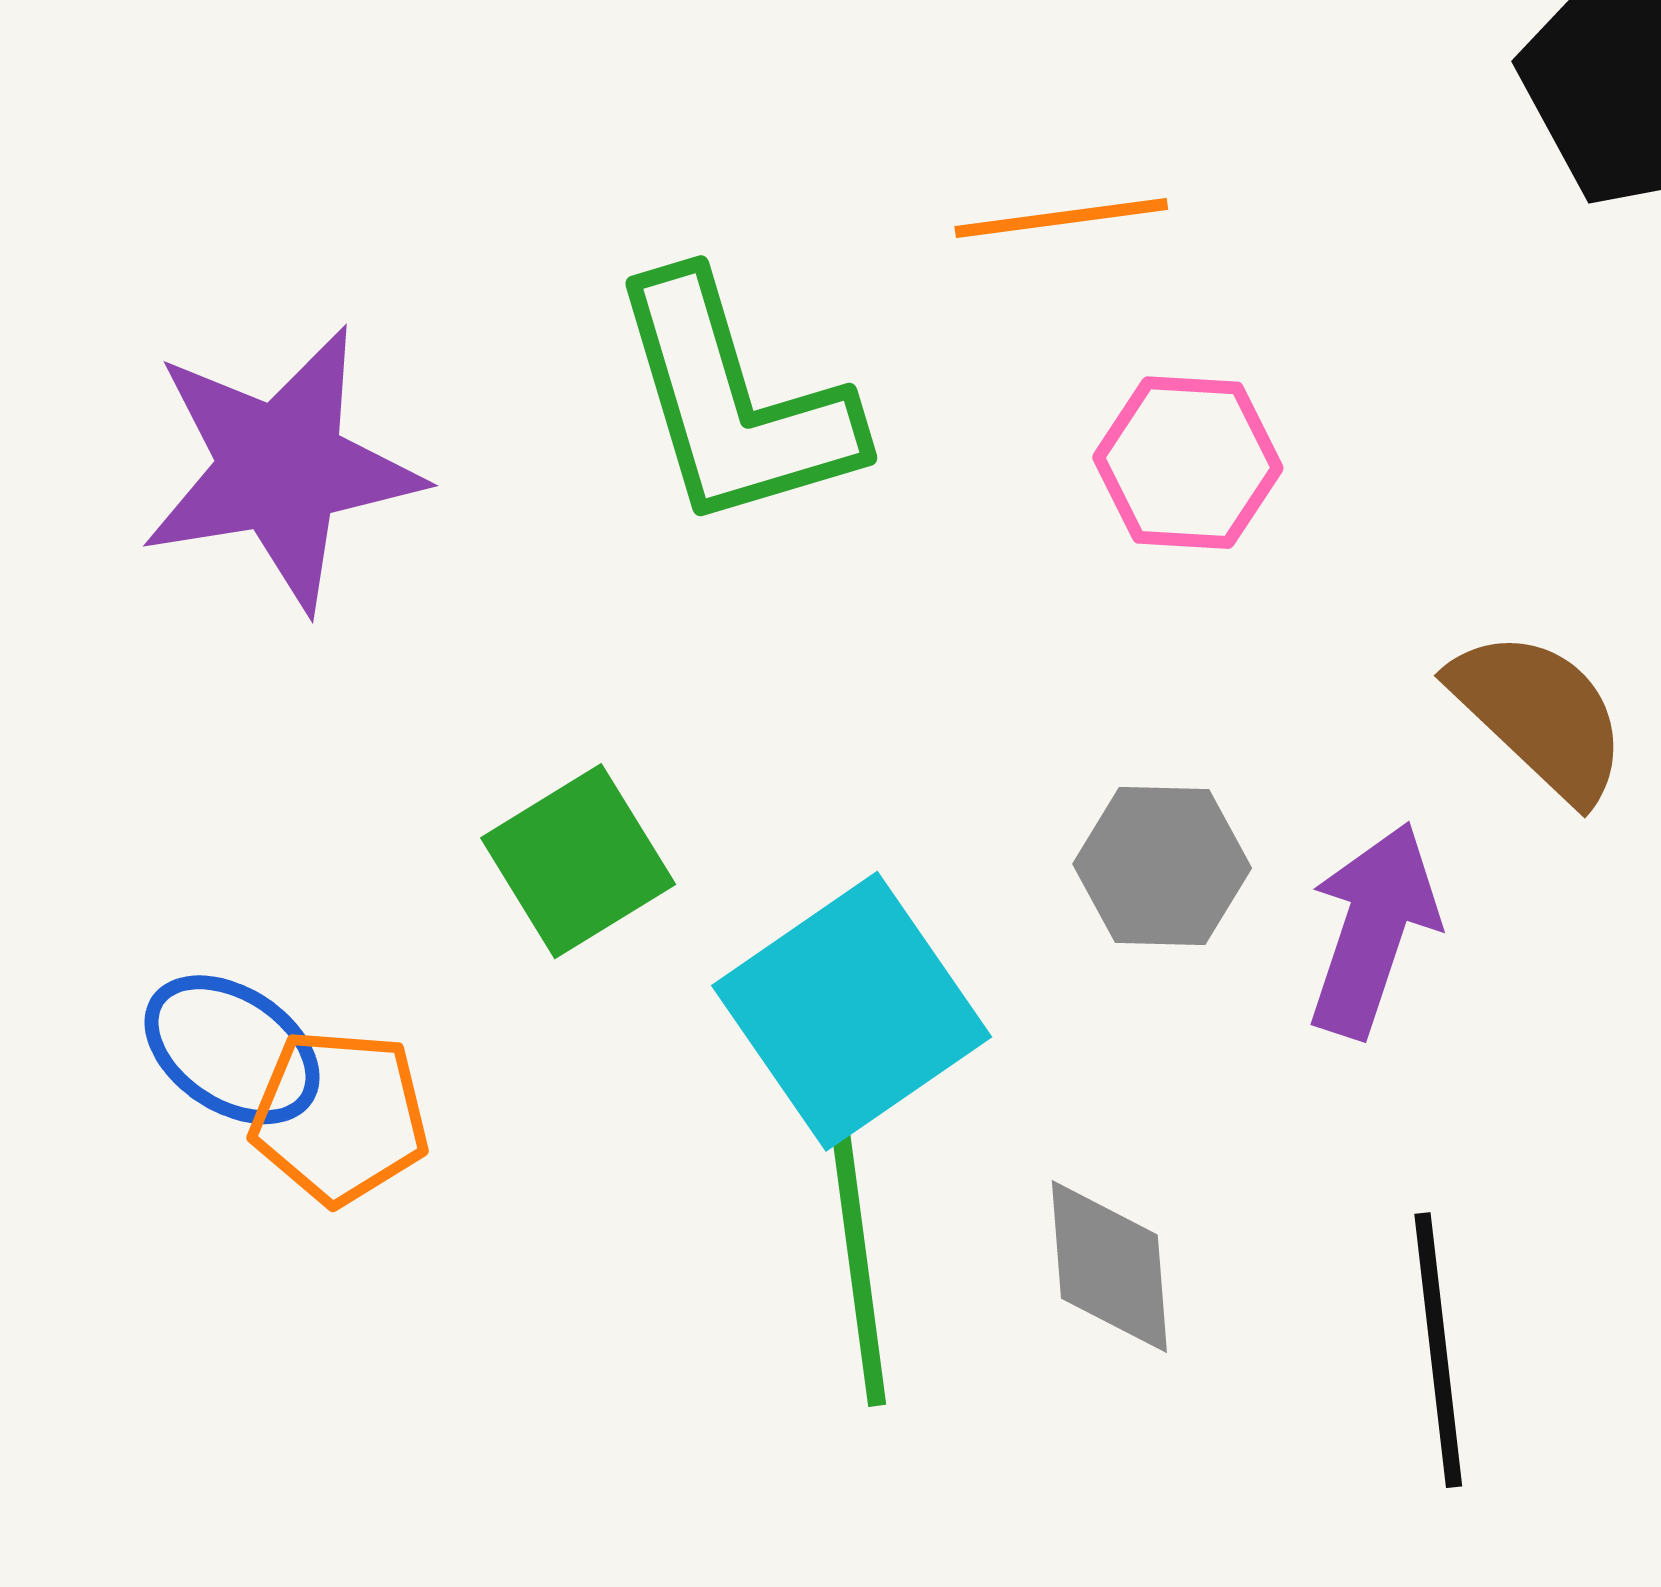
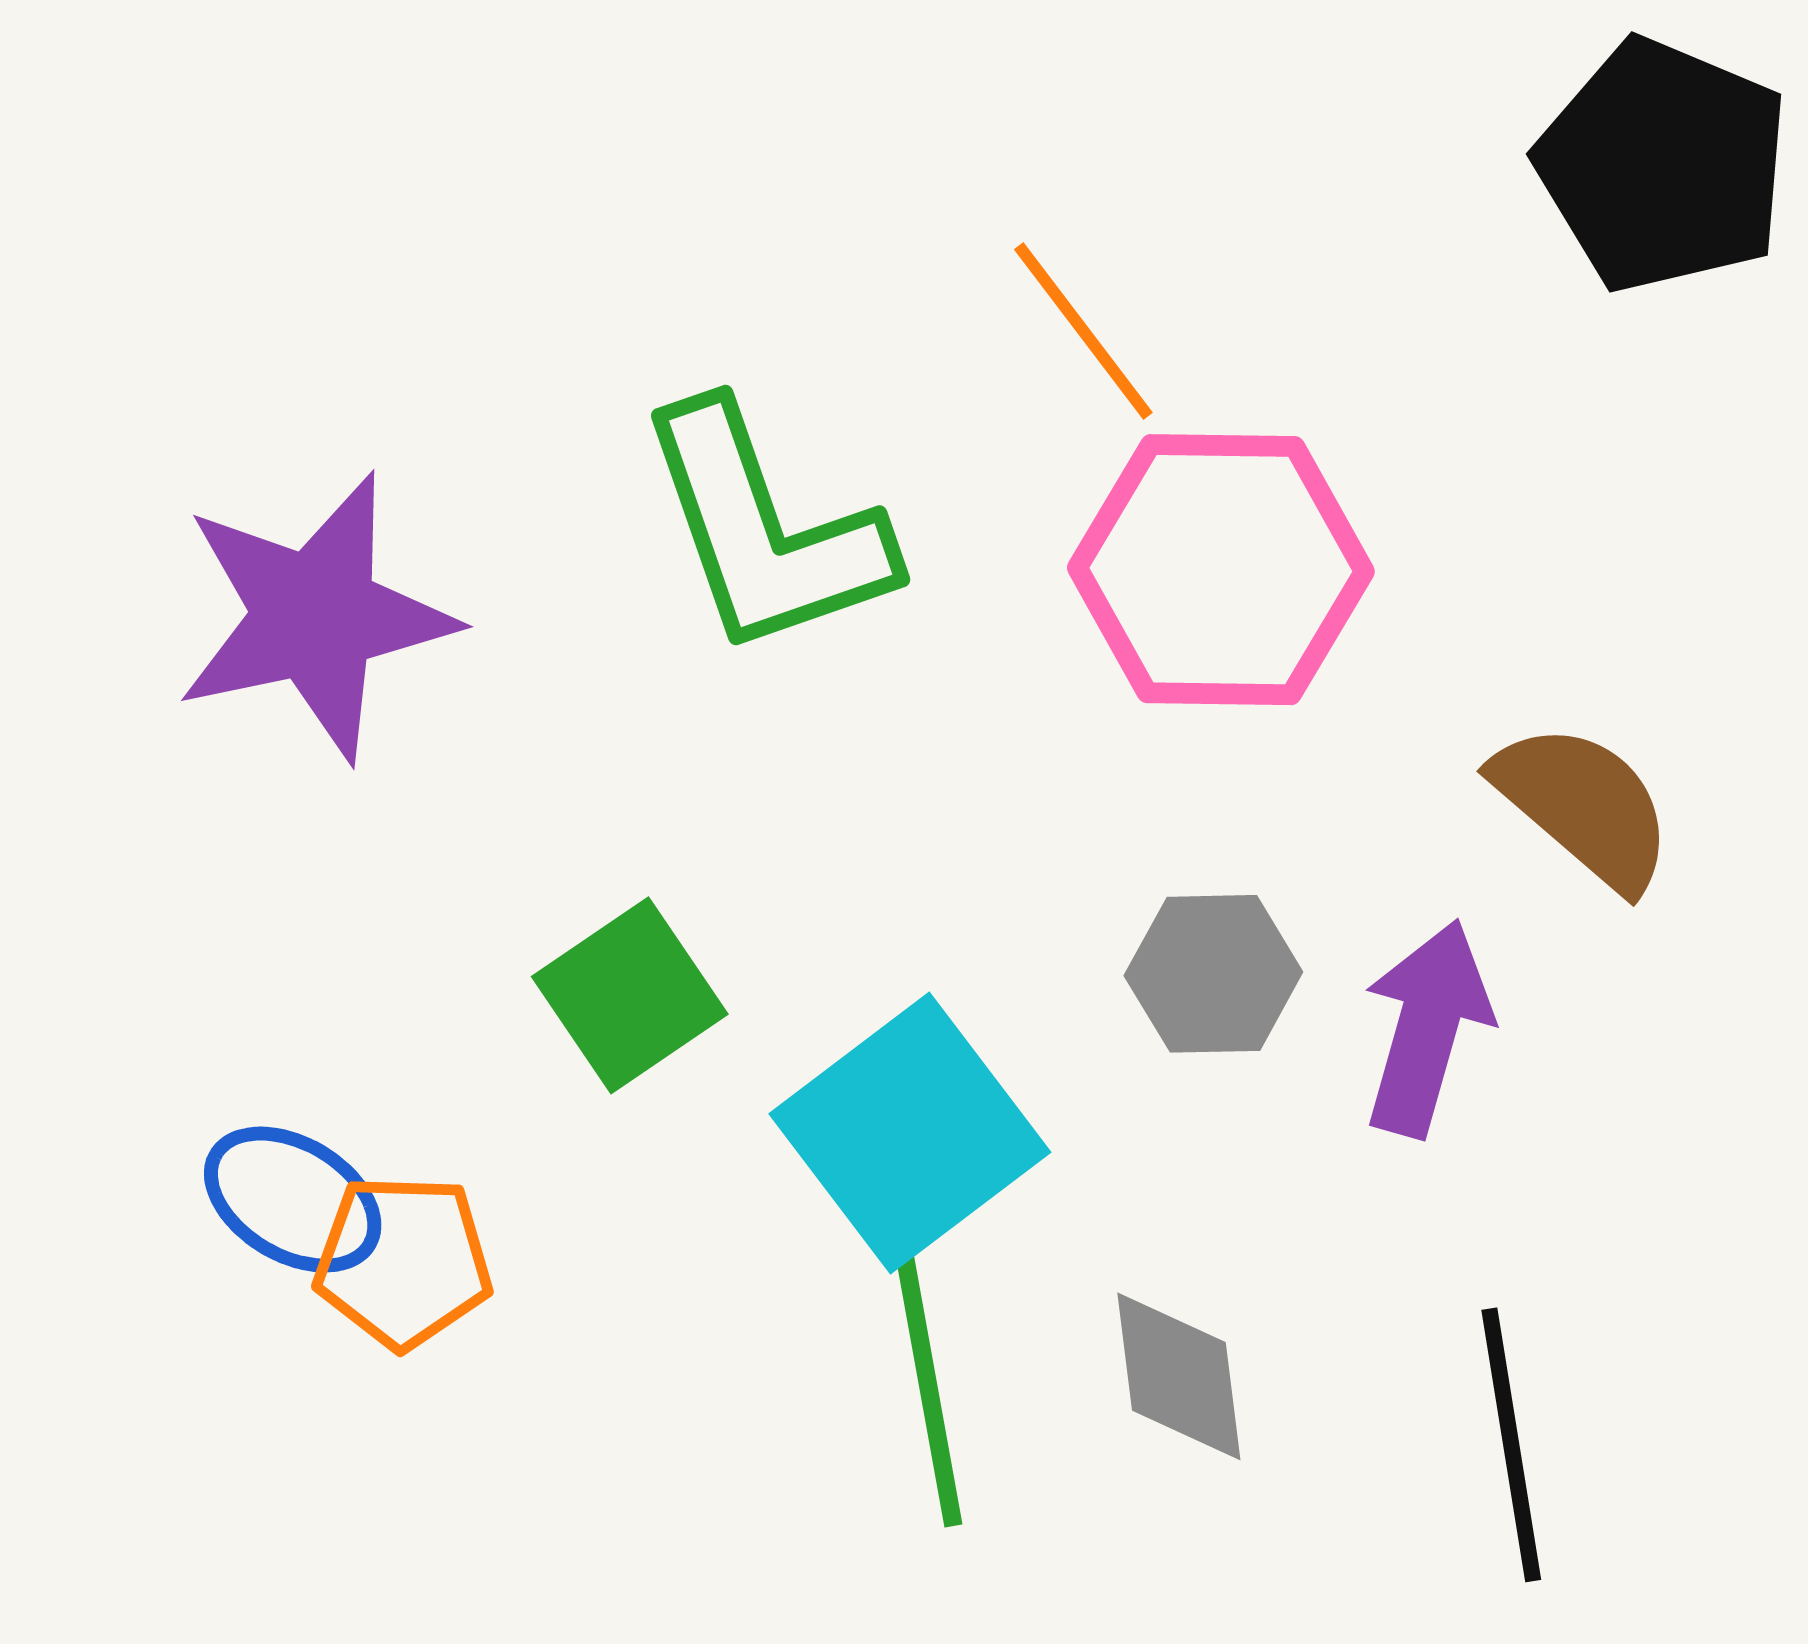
orange line: (1061, 218) -> (1083, 331), turned 63
pink hexagon: (1188, 463) -> (1221, 570), size x1.6

